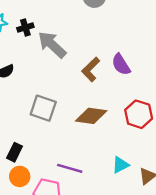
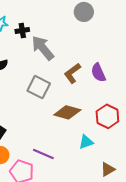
gray square: (43, 108) -> (39, 87), moved
cyan triangle: (120, 165) -> (86, 142), moved

